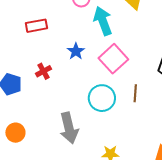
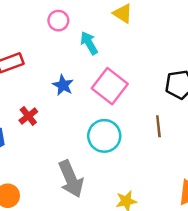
cyan arrow: (103, 21) -> (89, 43), size x0.7
brown line: (135, 93) -> (158, 126), moved

